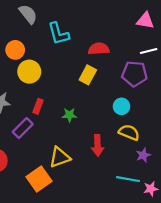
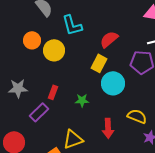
red semicircle: (99, 49) -> (109, 39), turned -36
yellow circle: (29, 72) -> (54, 50), moved
cyan circle: (121, 106) -> (113, 83), moved, size x1.5

